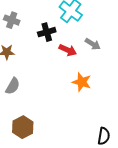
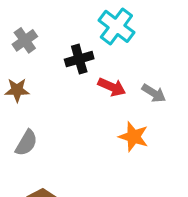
gray cross: (12, 20) -> (25, 40), turned 35
gray arrow: (93, 44) -> (154, 93), moved

